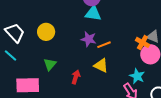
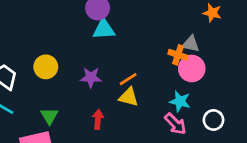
purple star: (89, 39) -> (91, 77), moved
orange line: (104, 45) -> (128, 79), moved
green triangle: (50, 64) -> (49, 116), moved

